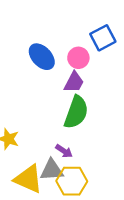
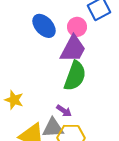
purple trapezoid: (74, 82) -> (73, 49), size x1.4

